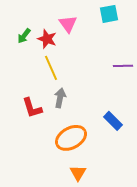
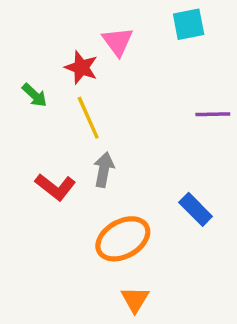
green arrow: (24, 36) -> (35, 95), moved, turned -84
red L-shape: (32, 108) -> (55, 187), turned -35

